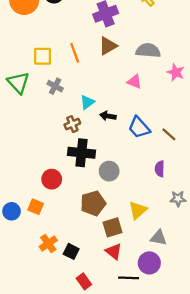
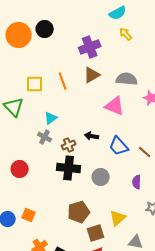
pink triangle: (134, 82) -> (115, 106), size x1.5
gray cross: (55, 86) -> (45, 137), moved
cyan triangle: (87, 102) -> (51, 118), moved
brown cross: (72, 124) -> (69, 145), moved
gray circle: (109, 171) -> (101, 177), moved
red circle: (52, 179) -> (20, 169), moved

